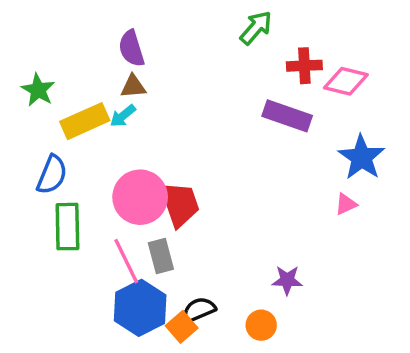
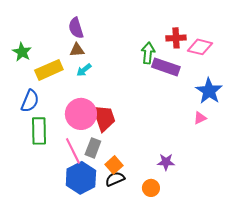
green arrow: (256, 28) -> (148, 53), moved, turned -35
cyan arrow: (123, 116) -> (84, 70), moved
gray rectangle: (161, 256) -> (93, 148), turned 36
orange square: (182, 327) -> (114, 165), moved

